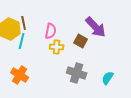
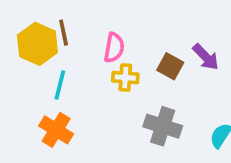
purple arrow: (96, 27) -> (206, 57), moved, size x0.7
cyan line: (22, 41) -> (60, 85), moved

